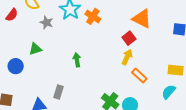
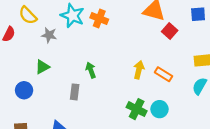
red square: (129, 38) -> (170, 31), moved
yellow arrow: (127, 57) -> (139, 70), moved
gray rectangle: (59, 92) -> (75, 92), moved

